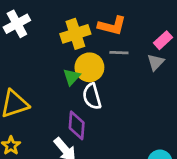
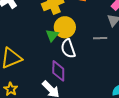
gray line: (119, 53) -> (100, 38), moved

